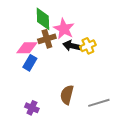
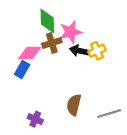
pink star: (64, 29) -> (71, 32), turned 30
blue rectangle: (30, 63) -> (22, 69), moved

